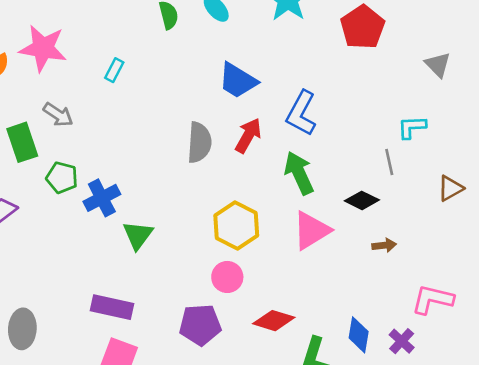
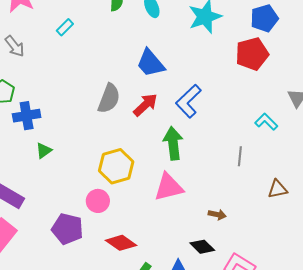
cyan L-shape: (412, 127) -> (266, 122), moved, turned 30
black diamond: (362, 200) -> (202, 247), moved
green triangle: (138, 235) -> (44, 150), size x0.7

